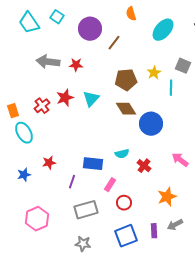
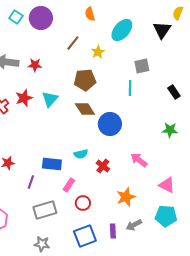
purple circle: (90, 29) -> (41, 18), moved
gray square: (183, 66) -> (142, 66), turned -35
yellow star: (154, 73) -> (98, 52), moved

